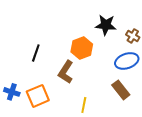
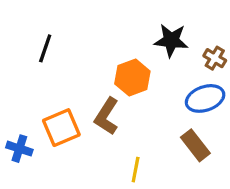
black line: (36, 53) -> (45, 48), moved
orange square: (38, 96) -> (61, 128), moved

